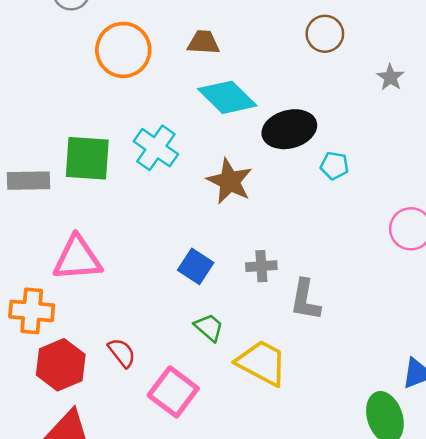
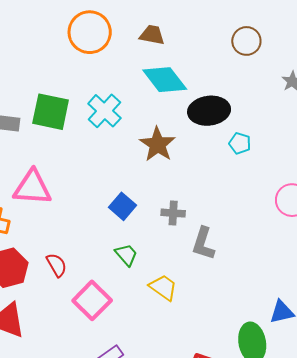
yellow trapezoid: (262, 363) -> (163, 287), size x0.7

